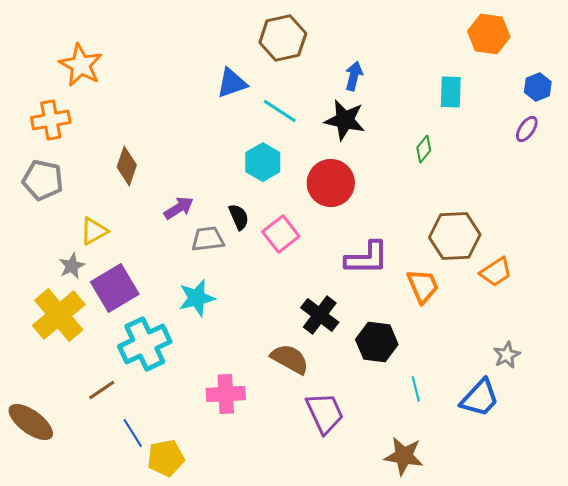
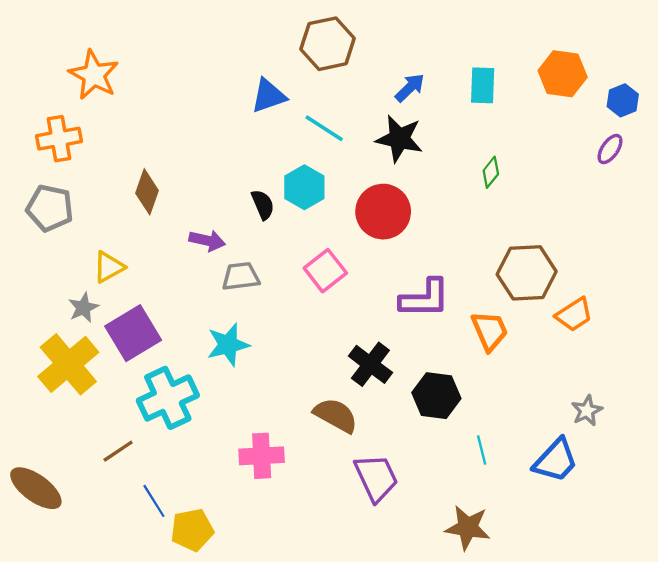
orange hexagon: (489, 34) -> (563, 74), moved
blue arrow: (354, 76) -> (410, 88), turned 32
cyan rectangle: (451, 92) -> (483, 85), moved
purple arrow: (179, 208) -> (207, 240), turned 44
black semicircle: (239, 217) -> (263, 205), moved

